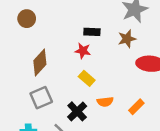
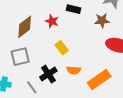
red star: (83, 51) -> (52, 21), moved
orange rectangle: (136, 107) -> (99, 79), size x1.6

